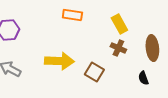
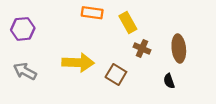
yellow rectangle: (119, 24) -> (128, 22), moved

